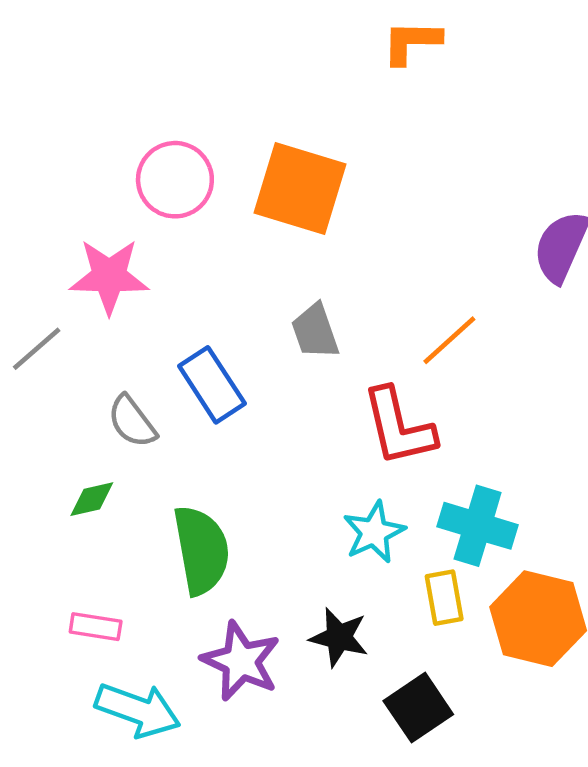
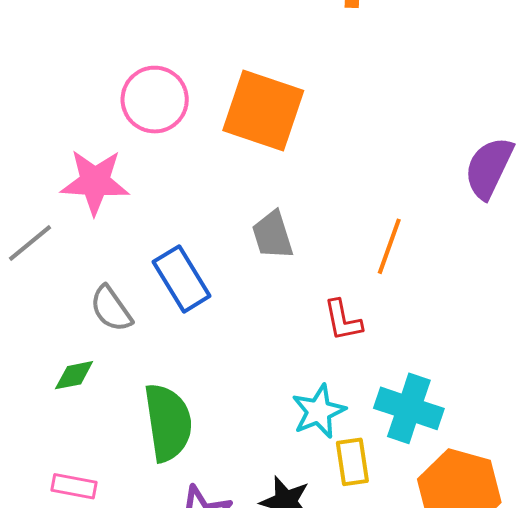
orange line: (449, 340) -> (389, 246), turned -30
red L-shape: (399, 427) -> (343, 320), size x0.6
yellow rectangle: (444, 598) -> (352, 462), moved

